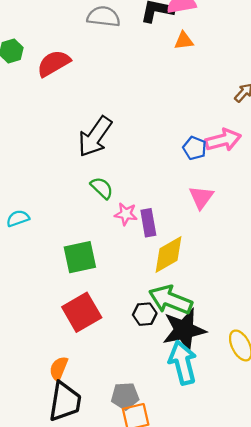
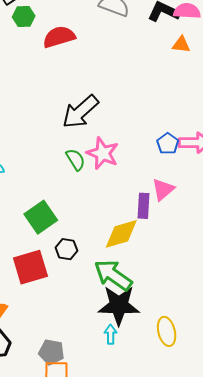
pink star: (126, 214) -> (103, 153), moved, size x1.5
purple rectangle: (148, 223) -> (143, 206), moved
green square: (80, 257) -> (41, 217), turned -36
black hexagon: (145, 314) -> (66, 249), moved
cyan arrow: (183, 363) -> (111, 334), size x0.5

